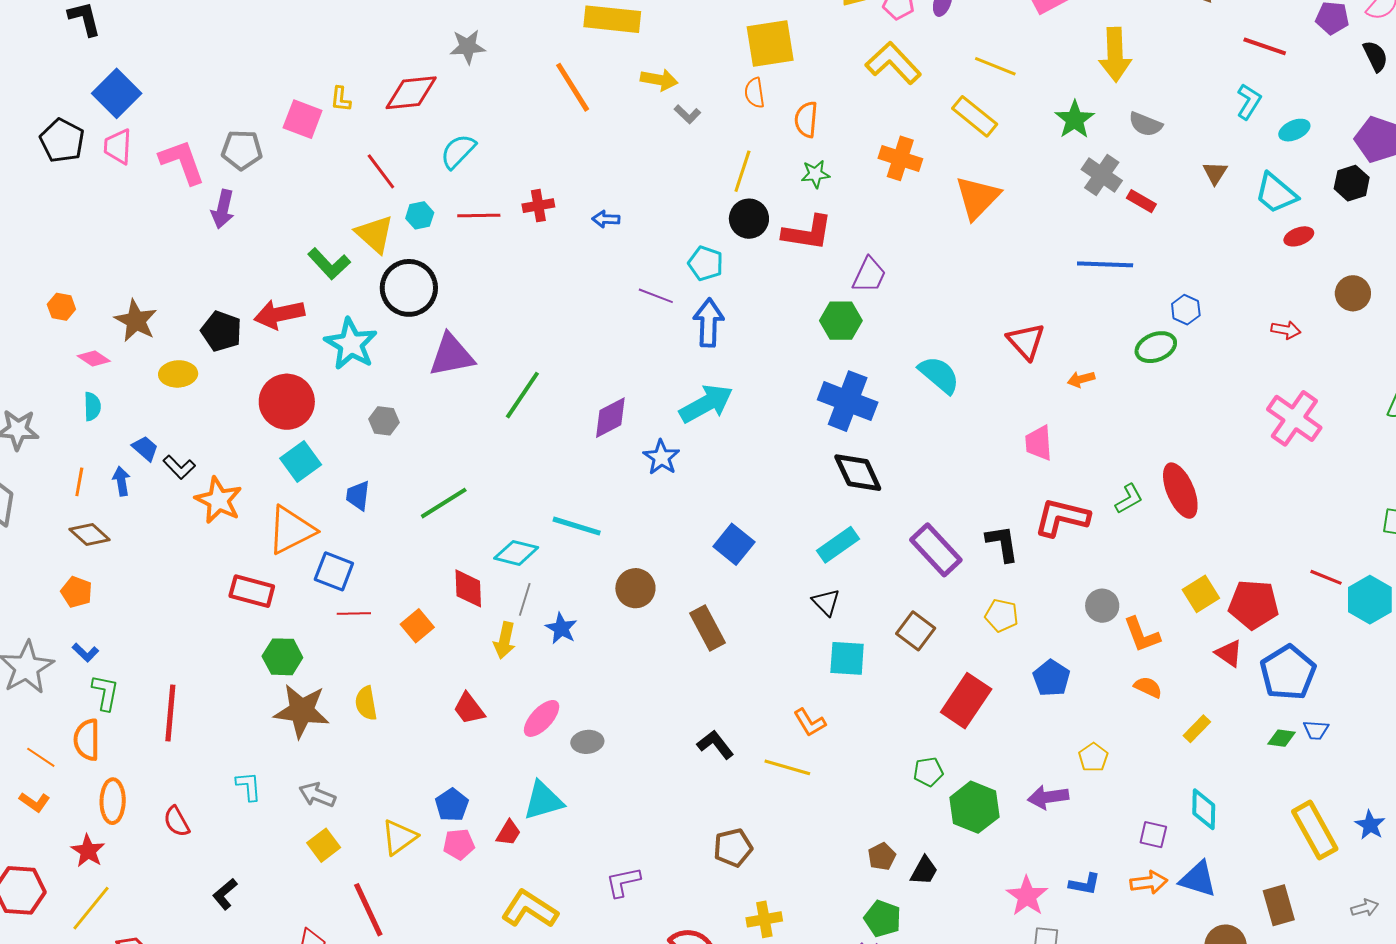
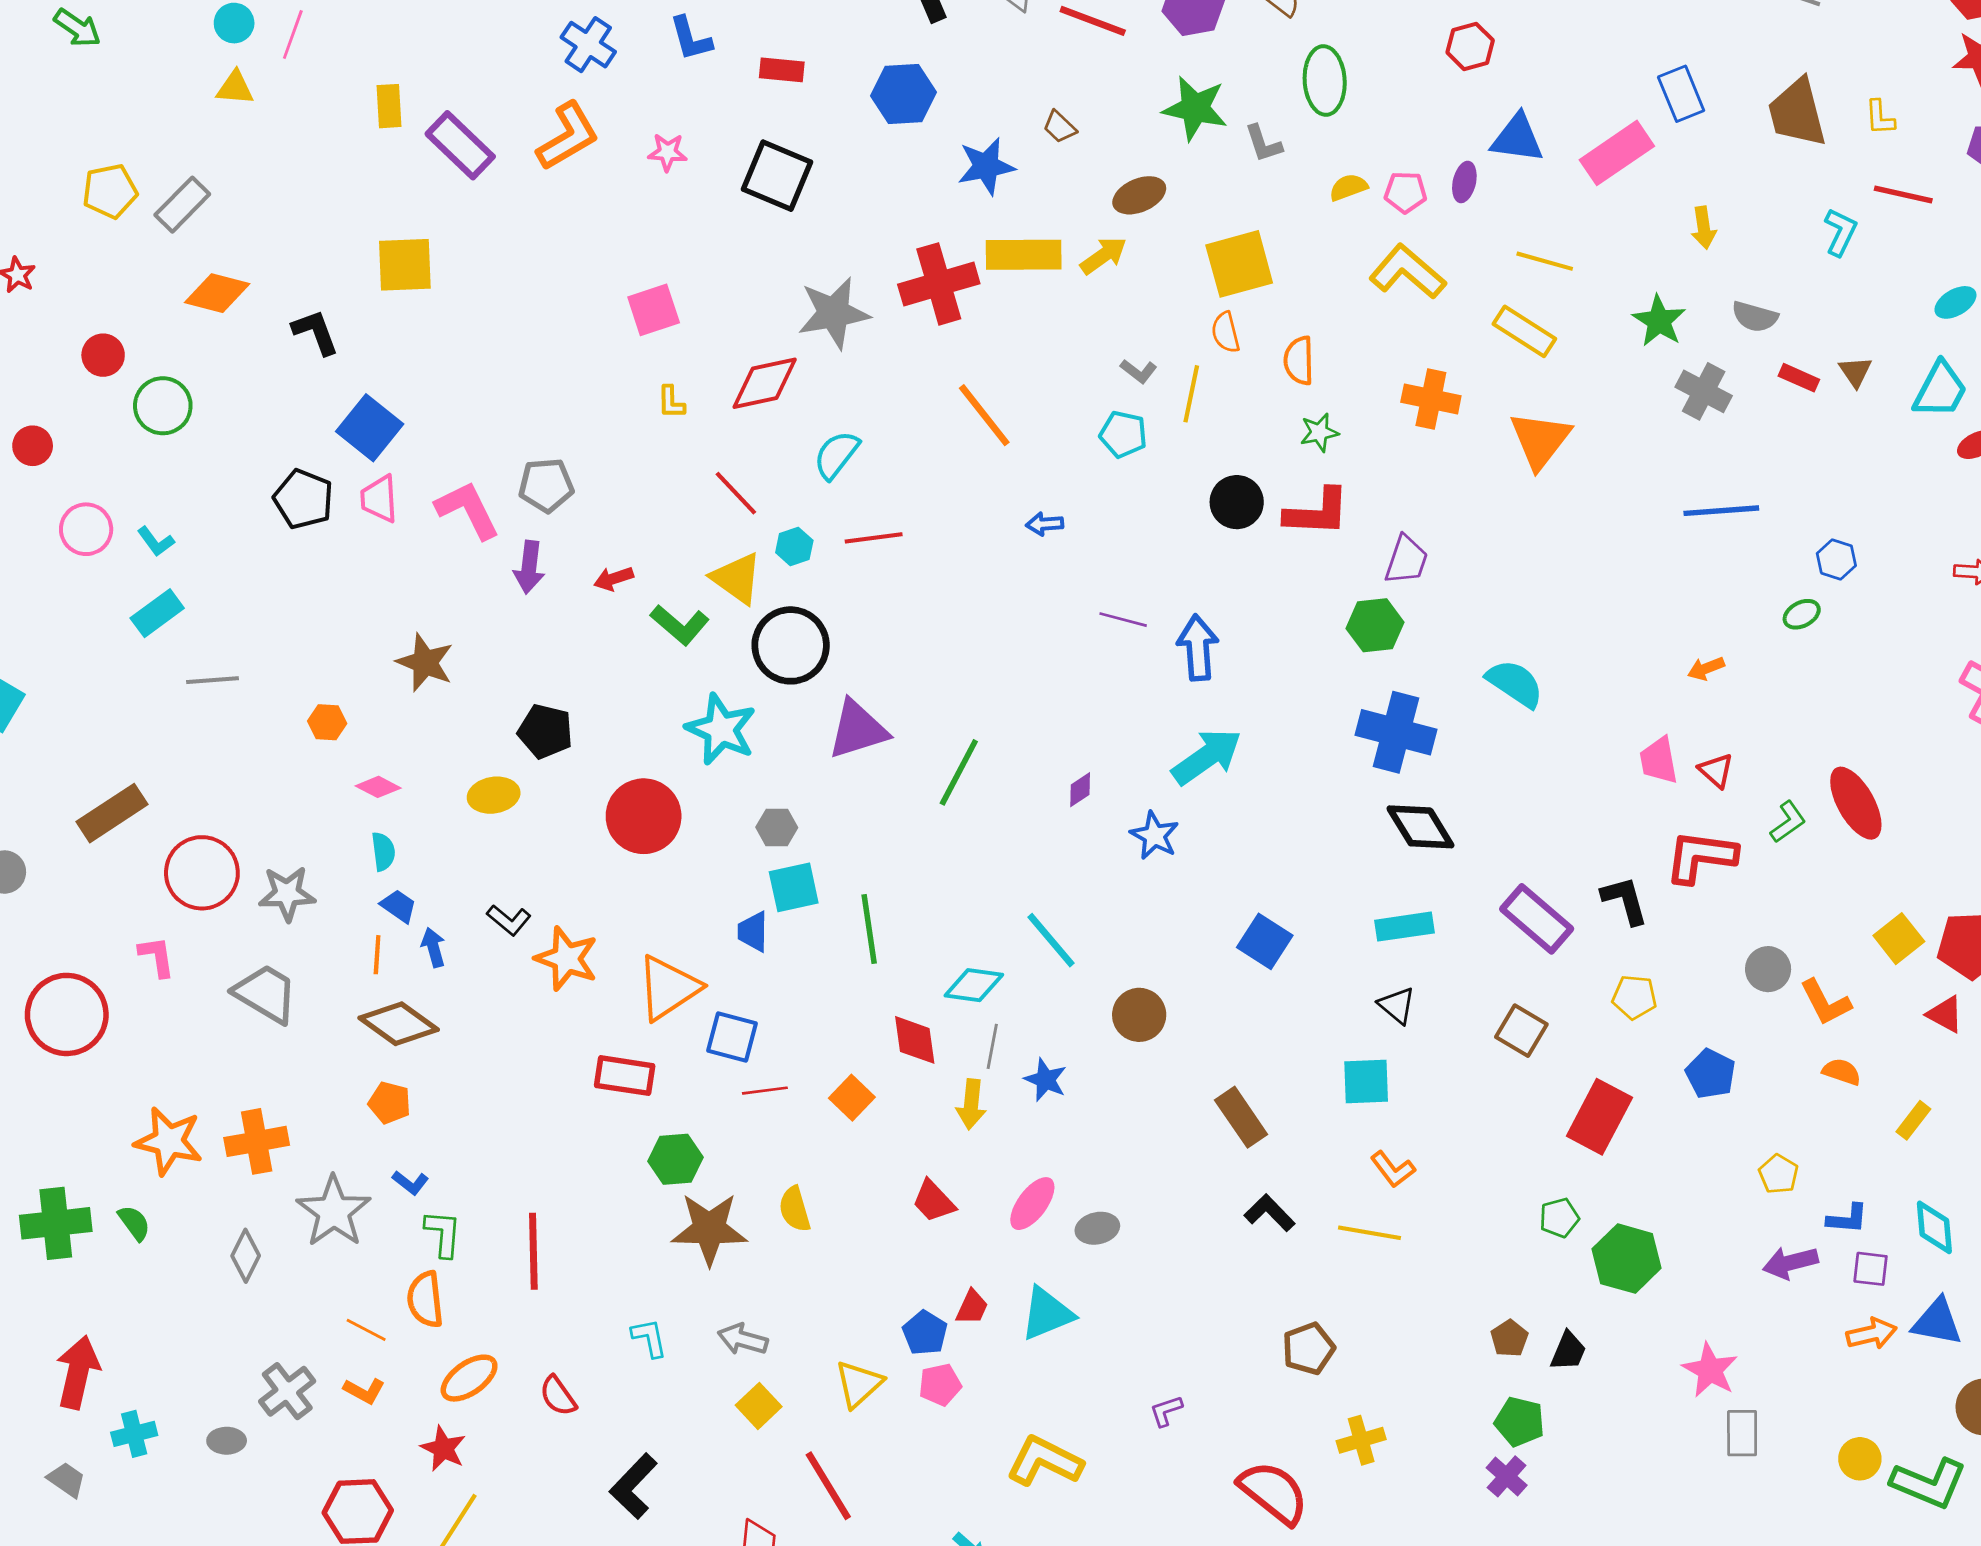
gray star: (468, 47) -> (834, 313), size x1.5
yellow arrow: (1115, 55) -> (1704, 228), size x0.6
yellow arrow: (659, 80) -> (1103, 256), moved, turned -39
orange line: (573, 87) -> (984, 415), moved
cyan L-shape: (1249, 102) -> (1841, 232), moved
pink square: (303, 119) -> (654, 310), moved, turned -33
yellow line: (742, 171) -> (1191, 394), moved
cyan trapezoid: (1276, 193) -> (1940, 390), turned -96
red rectangle: (1141, 201) -> (1799, 378), moved
red cross: (538, 206) -> (939, 284), moved, size x1.8
cyan pentagon: (706, 263) -> (1123, 434), moved
red arrow: (279, 314) -> (614, 579), moved, size x0.6
brown star: (136, 321) -> (425, 662), moved
red triangle: (1026, 341) -> (1716, 771), moved, size x0.7
green ellipse: (1156, 347) -> (1802, 614), size x0.7
purple diamond: (610, 418) -> (1080, 790), size x0.6
blue trapezoid: (145, 448) -> (399, 906), moved
cyan square: (301, 461) -> (794, 887), moved, turned 30
green line: (444, 503) -> (869, 929), turned -60
cyan line: (577, 526) -> (1051, 940), turned 39
brown diamond: (90, 535) -> (399, 1024), size x1.4
cyan rectangle: (838, 545) -> (1405, 927), turned 33
brown rectangle: (707, 628) -> (1241, 1117), moved
cyan square: (847, 658) -> (1366, 1082), moved
purple arrow: (1048, 797) -> (1790, 1263), moved
orange ellipse: (113, 801) -> (469, 1378), turned 60
red trapezoid: (509, 833) -> (972, 1307), moved
purple L-shape: (623, 882) -> (1166, 1411), size x0.7
blue L-shape: (1085, 884) -> (1847, 1219), moved
black L-shape: (225, 894) -> (634, 1486), size x1.5

